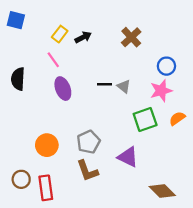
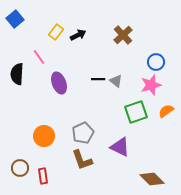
blue square: (16, 20) -> (15, 19), turned 36
pink line: (53, 60) -> (39, 57), moved
red rectangle: (46, 188) -> (43, 176), size x0.7

